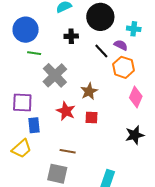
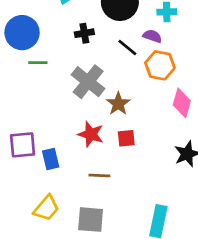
gray cross: (55, 75) -> (88, 82), moved
purple square: (22, 103) -> (23, 145), moved
yellow trapezoid: (22, 149) -> (46, 208), moved
brown line: (68, 151) -> (99, 176), moved

